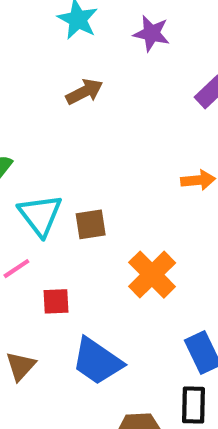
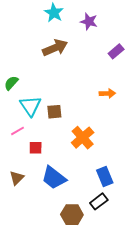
brown arrow: (84, 92) -> (55, 48), size x1.4
black rectangle: (194, 405) -> (99, 201), turned 48

